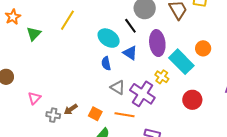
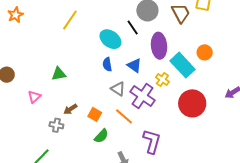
green triangle: (34, 34) -> (59, 74), moved, turned 35
blue triangle: (130, 53) -> (134, 65), moved
red circle: (192, 100) -> (192, 103), size x1.4
gray cross: (53, 115) -> (56, 125), moved
orange line: (125, 115) -> (124, 116), turned 30

